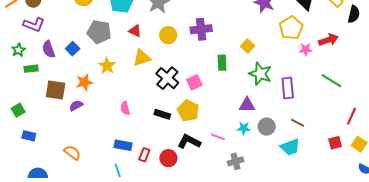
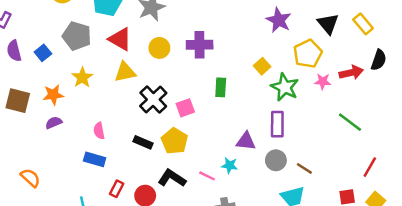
black semicircle: (354, 14) -> (379, 60), moved
red triangle: (135, 31) -> (120, 39), size x1.5
yellow square: (248, 46) -> (262, 66), moved
green star: (260, 74) -> (285, 87), moved
purple rectangle: (288, 88) -> (277, 124), moved
purple semicircle: (76, 106) -> (54, 123), moved
gray circle: (267, 127) -> (276, 160), moved
cyan star: (244, 128) -> (230, 165), moved
blue rectangle: (123, 145) -> (95, 159), moved

